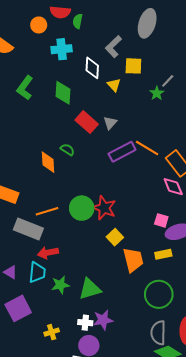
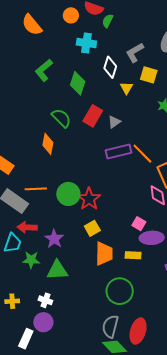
red rectangle: (87, 122) -> (93, 116), turned 65
green semicircle: (67, 150) -> (61, 118), moved, size x1.5
purple star: (103, 320) -> (54, 239), moved, turned 30

